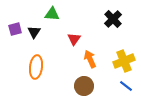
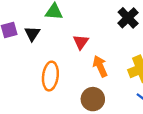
orange ellipse: (36, 67) -> (50, 76), moved

